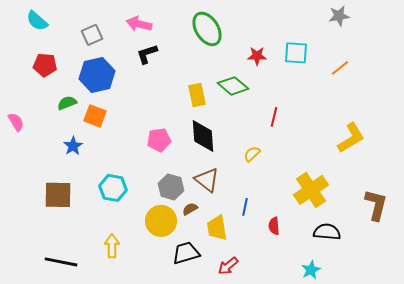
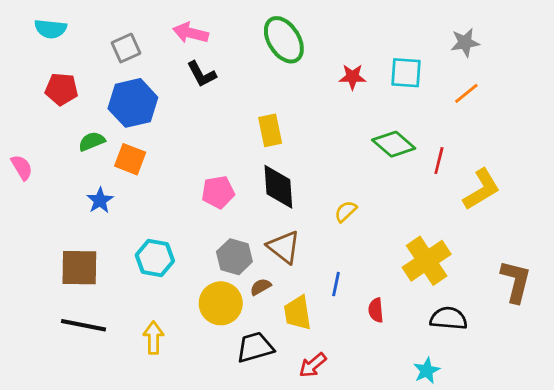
gray star: (339, 16) -> (465, 43), moved
cyan semicircle: (37, 21) -> (51, 29), turned -35
black L-shape: (147, 54) -> (202, 74), turned -100
green diamond: (233, 86) -> (394, 144), moved
red line: (274, 117) -> (439, 161), moved
black line: (61, 262) -> (83, 325), moved

